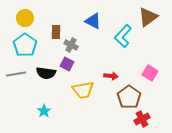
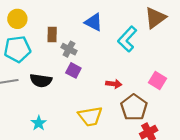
cyan pentagon: (25, 45) -> (17, 49), turned 30
purple square: (67, 64) -> (73, 70), moved
yellow trapezoid: (83, 90) -> (90, 116), moved

